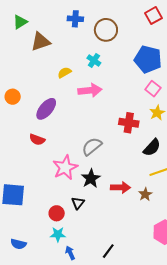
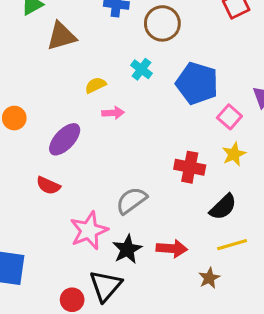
blue pentagon: (148, 59) -> (197, 83), moved
pink arrow: (90, 90) -> (113, 113), moved, size x0.6
red arrow: (120, 187) -> (172, 249), moved
black triangle: (78, 203) -> (106, 286), size x1.6

